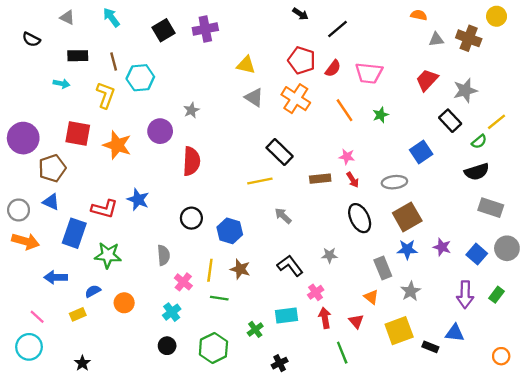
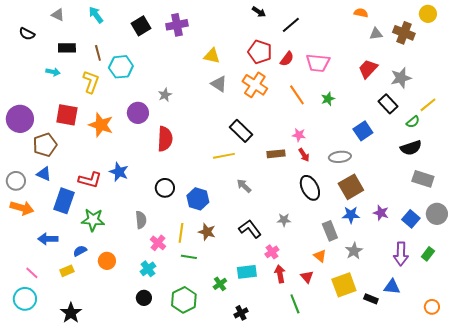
black star: (82, 363) -> (71, 313), size x1.5

